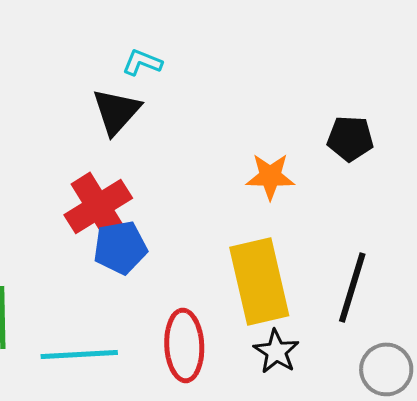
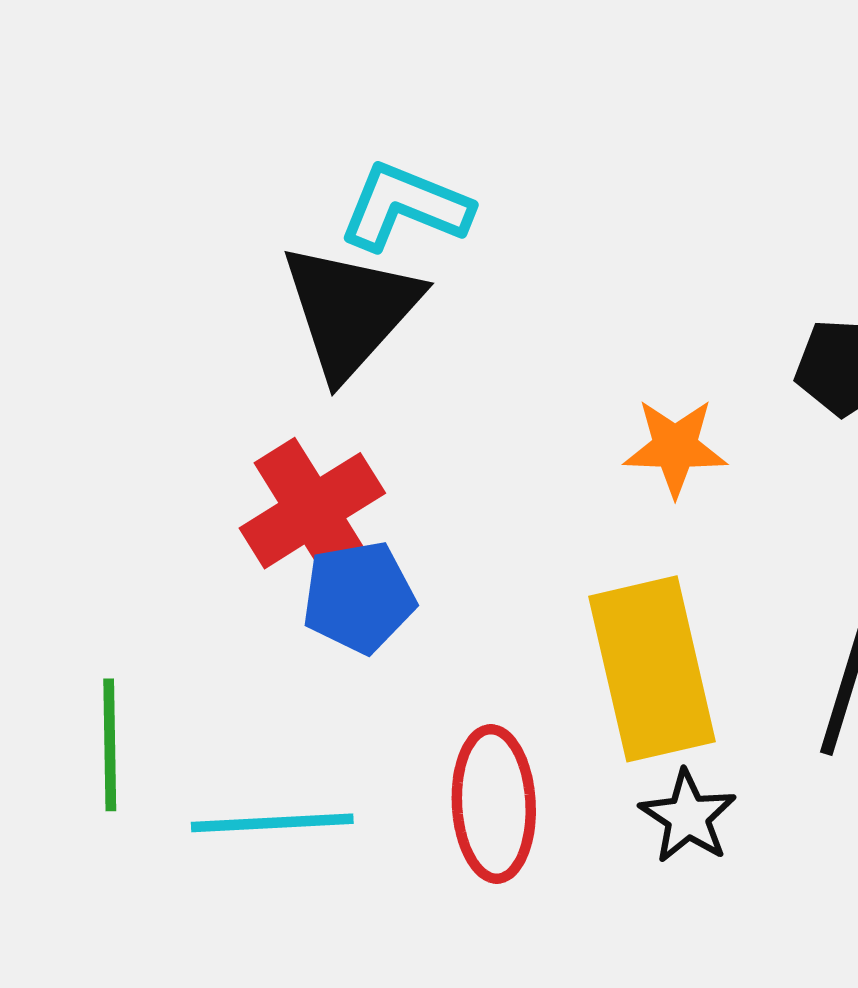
cyan L-shape: (142, 62) -> (405, 207), size x1.6
black triangle: (116, 111) -> (350, 310), size x1.4

